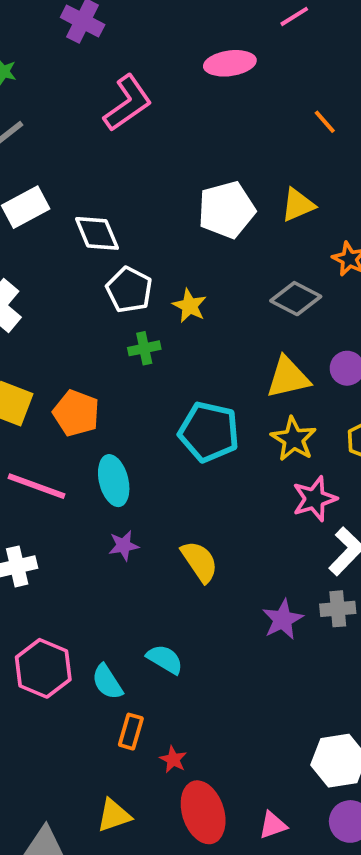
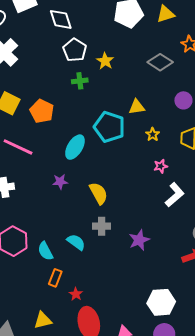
yellow triangle: (288, 377) -> (137, 107), moved, size x0.7
yellow star: (294, 439) -> (153, 134), size x0.6
cyan ellipse: (114, 481) -> (75, 147), moved, turned 40
pink star: (315, 499) -> (161, 166), size x0.6
gray cross: (338, 609) -> (102, 226), moved
purple star: (283, 619) -> (139, 240), moved

